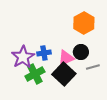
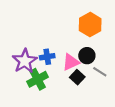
gray line: (93, 67) -> (100, 72), turned 48
black square: (64, 74) -> (77, 77), moved, size x0.6

